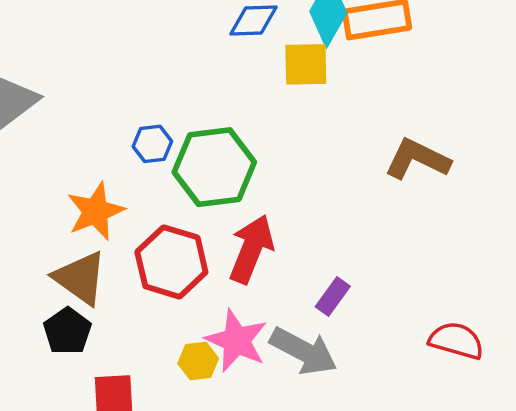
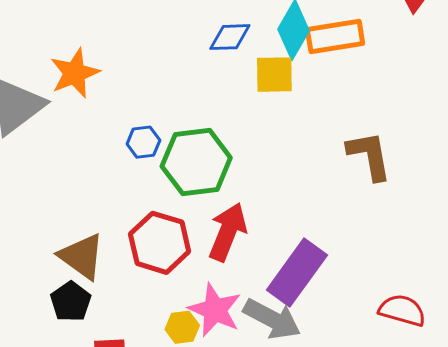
brown L-shape: (417, 159) -> (369, 156), turned 54
orange star: (96, 211) -> (75, 73), moved
purple rectangle: (333, 296) -> (297, 272), size x2.0

